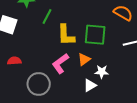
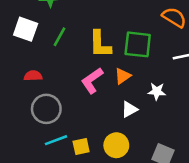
green line: (47, 17) -> (60, 37), moved
white star: (102, 72) -> (157, 91), moved
gray circle: (39, 84) -> (46, 109), moved

